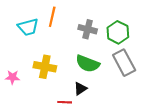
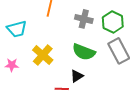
cyan trapezoid: (28, 27) -> (17, 29), moved
yellow cross: (45, 67) -> (43, 55), turned 30

